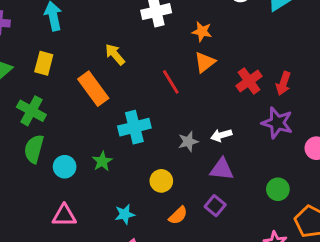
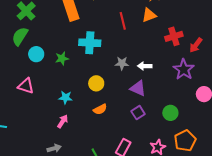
purple square: (215, 206) -> (138, 113), moved

